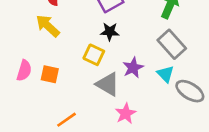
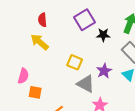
black star: (110, 32) -> (103, 35), moved
orange square: (50, 74) -> (35, 92), moved

